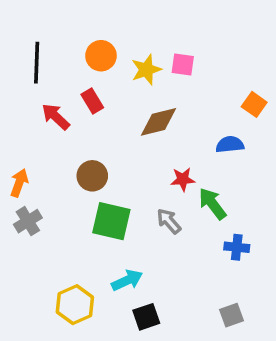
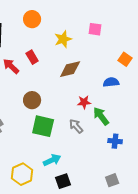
orange circle: (101, 56) -> (32, 19), moved
pink square: (183, 64) -> (95, 29), moved

